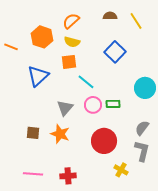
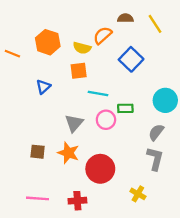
orange semicircle: (71, 21) -> (103, 35), moved
blue triangle: (38, 76) -> (43, 87), size x0.6
cyan line: (86, 82) -> (98, 94), turned -30
green rectangle: (113, 104) -> (125, 108), moved
gray semicircle: (142, 128) -> (156, 132), moved
red circle: (104, 141) -> (100, 169), moved
gray L-shape: (142, 151) -> (155, 159), moved

